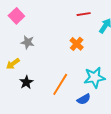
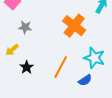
orange cross: (77, 44) -> (74, 26), size x1.6
cyan star: (94, 77) -> (94, 58), turned 30

